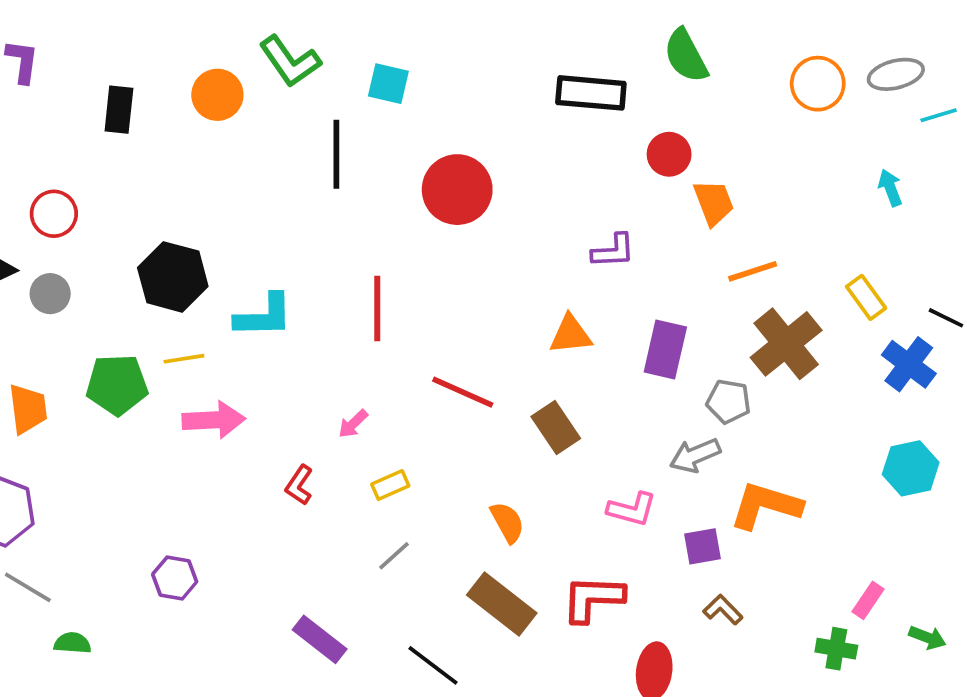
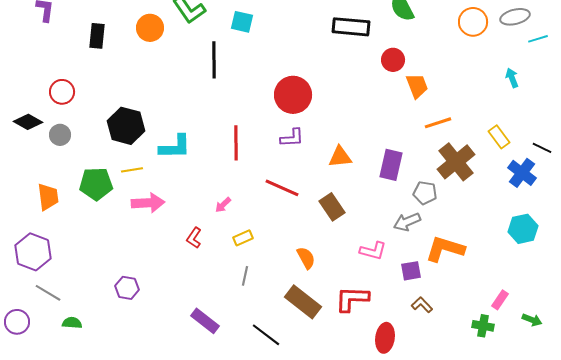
red circle: (457, 190) -> (293, 95), moved
purple L-shape: (613, 251) -> (292, 138), moved
gray line: (394, 556) -> (245, 276), turned -36

